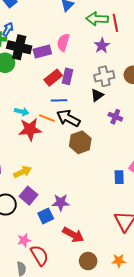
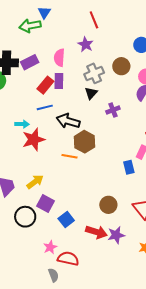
green arrow: (97, 19) -> (30, 26), moved
pink semicircle: (63, 42) -> (59, 58), moved
blue line: (59, 100) -> (45, 107), moved
purple cross: (115, 117) -> (113, 110), turned -32
orange line: (47, 118) -> (69, 156), moved
purple star: (61, 202) -> (116, 235), moved
red semicircle: (39, 255) -> (68, 259), turned -35
brown circle: (88, 261) -> (108, 205), moved

